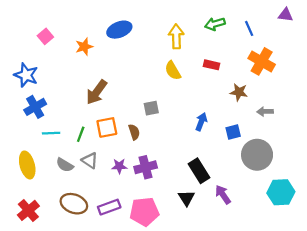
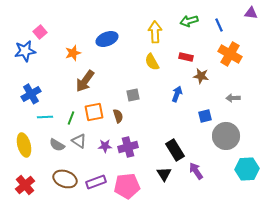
blue ellipse: (119, 30) -> (107, 39), moved
orange star: (84, 47) -> (73, 53), moved
blue star: (26, 75) -> (25, 51), moved, turned -30
brown star: (239, 92) -> (201, 76), moved
blue arrow: (201, 122) -> (177, 94), moved

